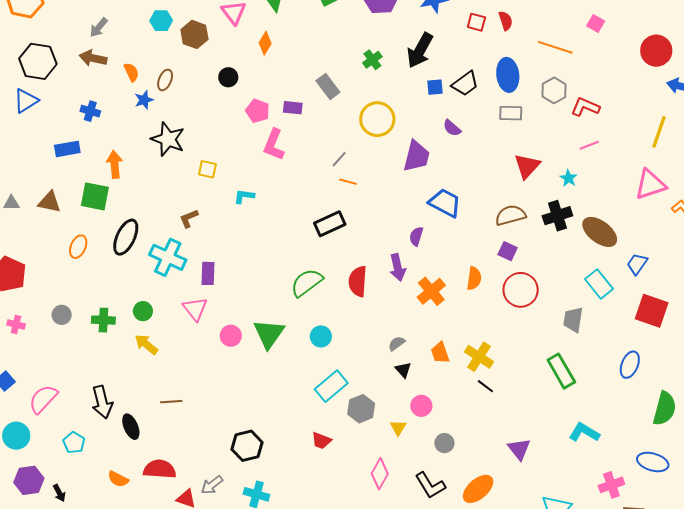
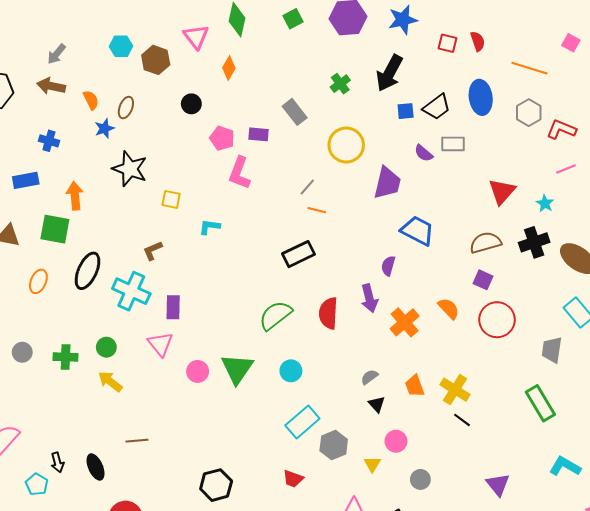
gray rectangle: (511, 113) -> (453, 144), moved
orange semicircle: (474, 278) -> (449, 309), turned -50
black arrow: (102, 402) -> (57, 462), moved, size x0.6

